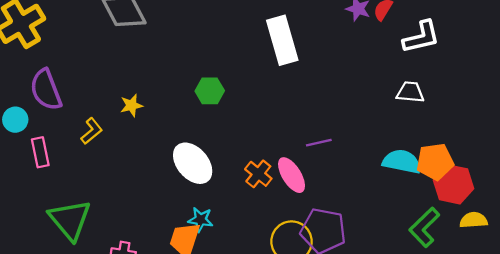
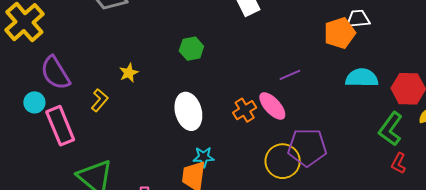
pink rectangle: (40, 152) -> (60, 126), size x1.5
orange pentagon: (435, 162) -> (340, 33), moved
white ellipse: (193, 163) -> (188, 111), turned 36
orange cross: (258, 174) -> (245, 110), turned 30

